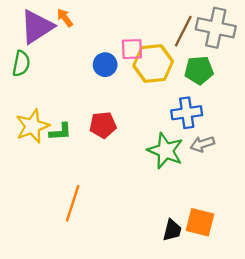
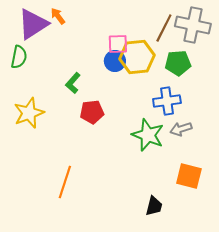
blue circle: (105, 65) -> (115, 61), moved
green L-shape: (60, 132) -> (73, 83), moved, turned 135
orange square: (200, 222) -> (189, 176), moved

